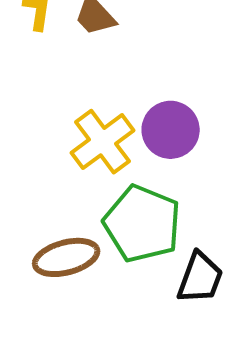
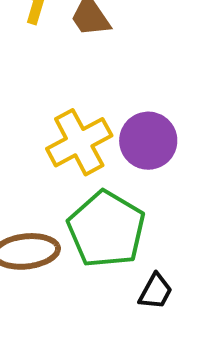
black trapezoid: (200, 278) -> (156, 291), size x0.7

